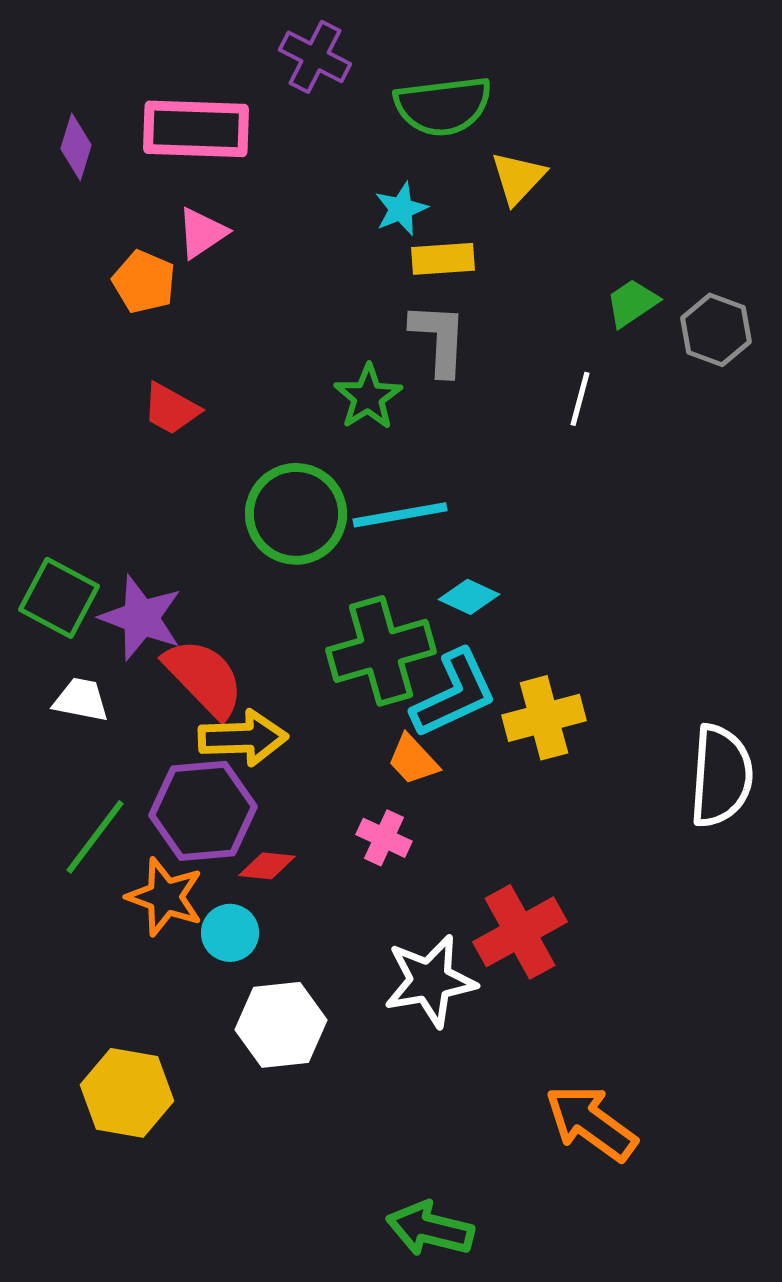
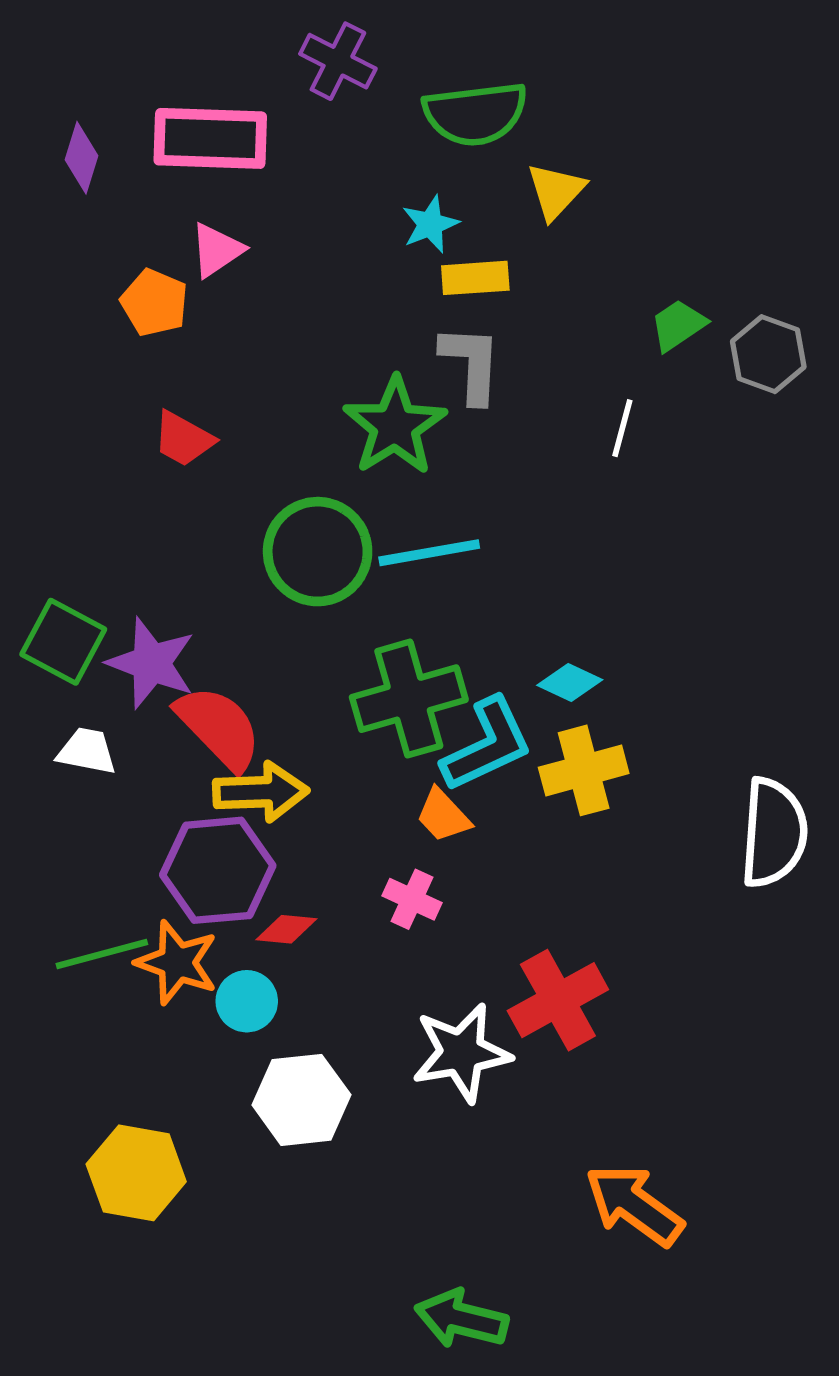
green star: (368, 397) -> (395, 426), size x1.4
cyan diamond: (469, 597) -> (570, 682), moved
green line: (95, 837) -> (102, 954), moved, turned 38

